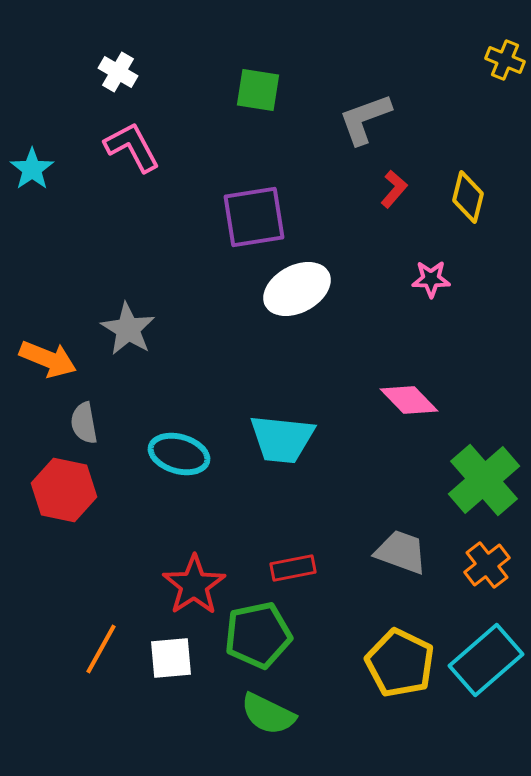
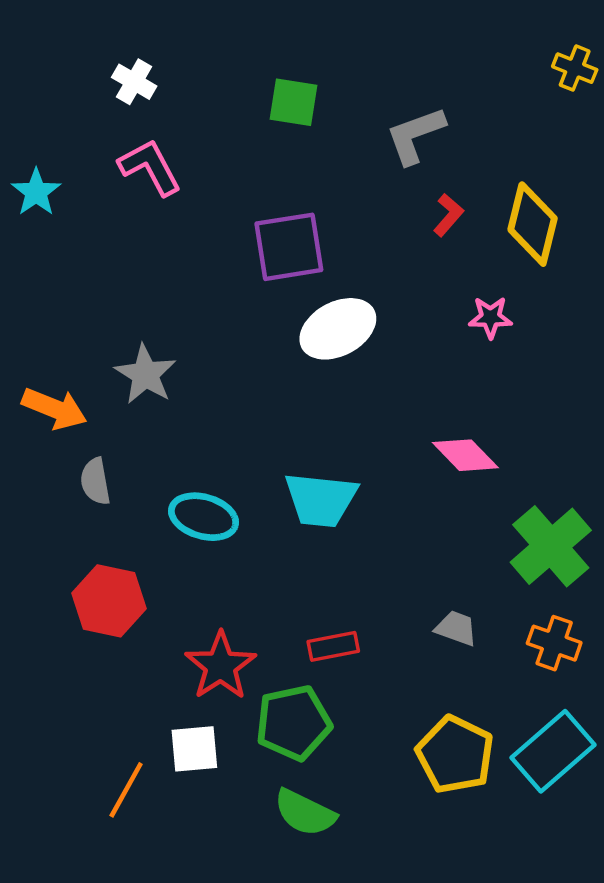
yellow diamond: (468, 197) -> (533, 224), size x1.4
red hexagon: (64, 490) -> (109, 601), moved
gray trapezoid: (401, 552) -> (456, 628), size x0.7
orange cross: (487, 565) -> (554, 643), turned -33
orange line: (101, 649) -> (126, 790), moved

